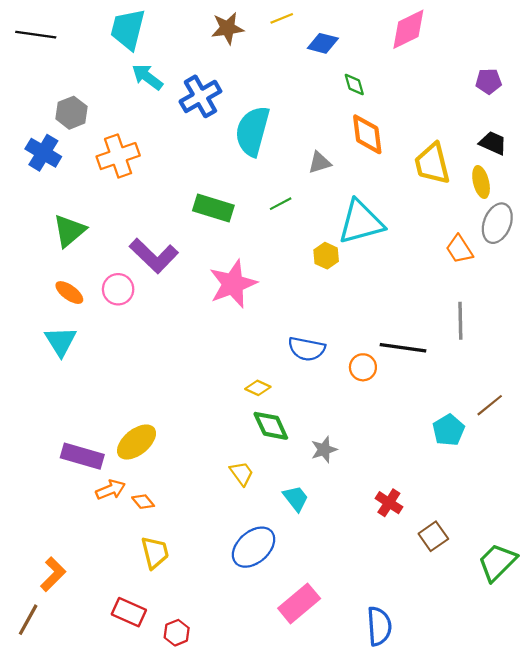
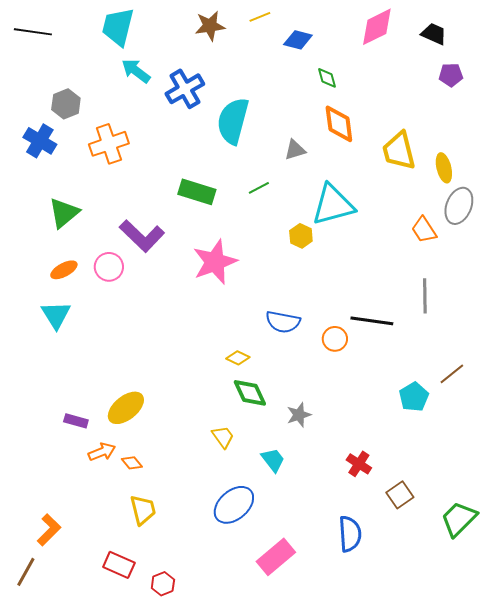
black trapezoid: (493, 143) -> (434, 34), moved
orange ellipse: (69, 293) -> (64, 270), turned -64
purple rectangle: (82, 456) -> (76, 421), size x0.6
blue semicircle: (379, 626) -> (350, 534), moved

